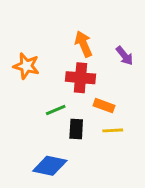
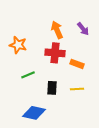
purple arrow: (125, 56) -> (83, 29), moved
orange rectangle: (104, 106) -> (77, 64), moved
green line: (56, 110) -> (28, 75), moved

